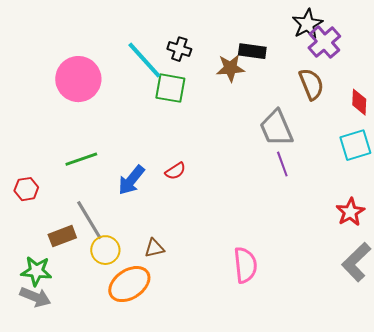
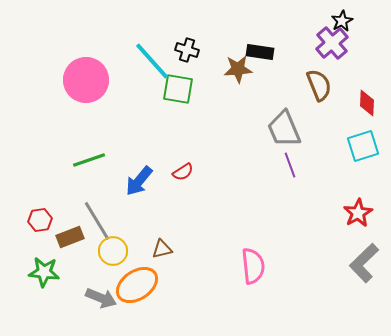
black star: (307, 24) -> (342, 21), moved, size x0.7
red hexagon: (26, 189) -> (40, 220), moved
gray arrow: (35, 297) -> (101, 298), moved

